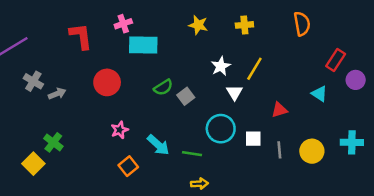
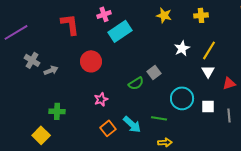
cyan rectangle: (143, 45) -> (120, 31), turned -35
green semicircle: (163, 87) -> (136, 83), moved
white triangle: (234, 92) -> (208, 71), moved
green cross: (53, 142) -> (57, 111), moved, turned -35
cyan arrow: (158, 145) -> (132, 124), moved
yellow square: (33, 164) -> (41, 135), moved

